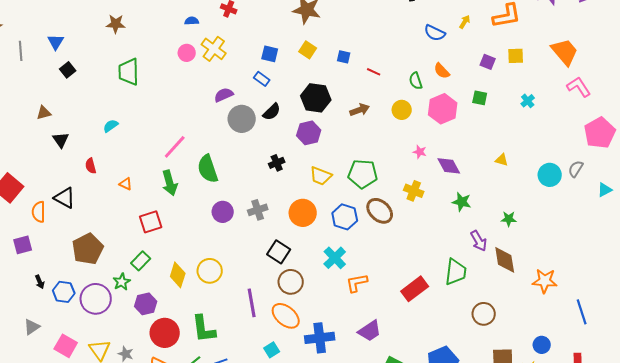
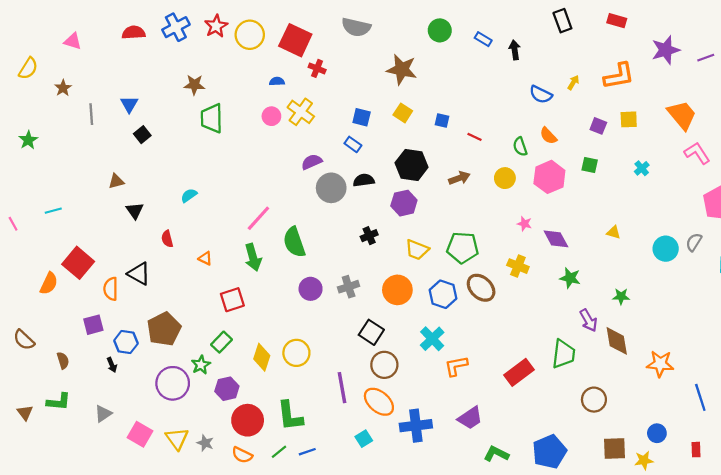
green trapezoid: (129, 72) -> (212, 118), moved
black semicircle: (272, 112) -> (364, 180), turned -144
blue hexagon: (64, 292) -> (126, 342), moved

